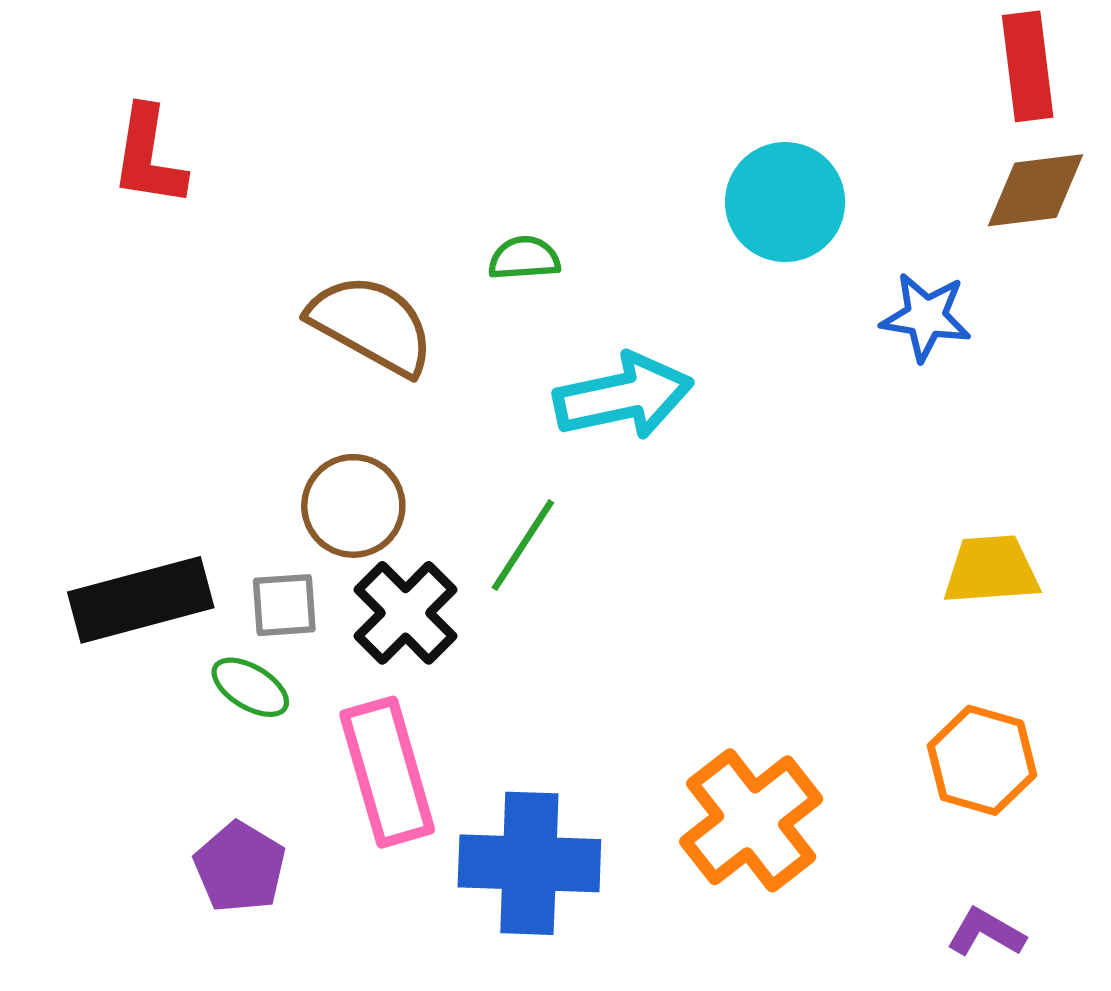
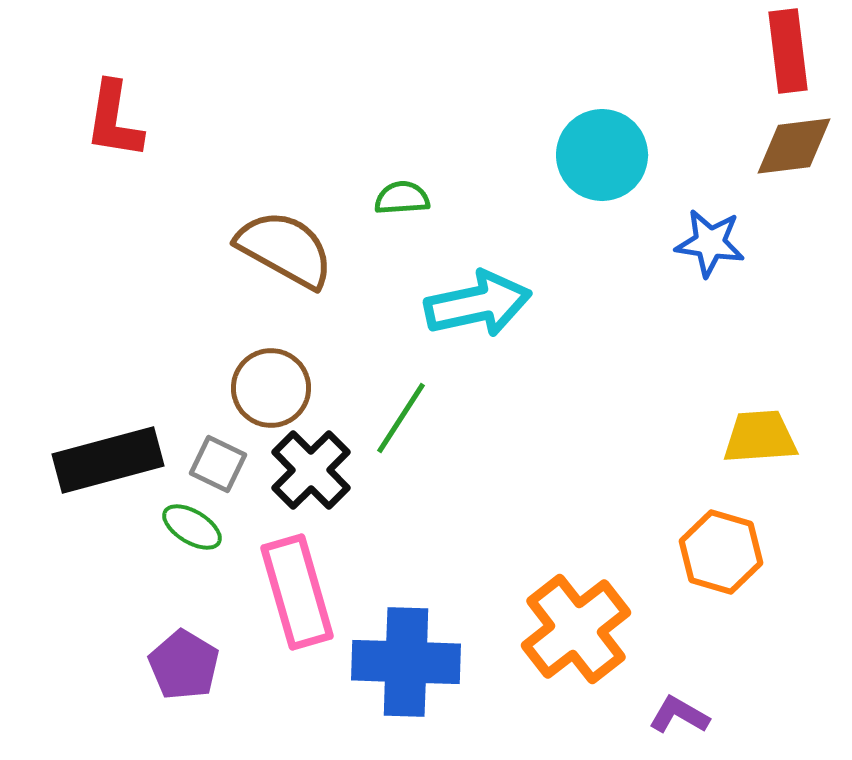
gray square: (284, 605) -> (218, 464), turned 30
orange hexagon: (982, 760) -> (721, 552), moved
purple L-shape: (986, 932) -> (679, 715), moved

